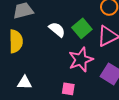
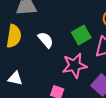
white semicircle: (57, 30) -> (46, 40), moved

